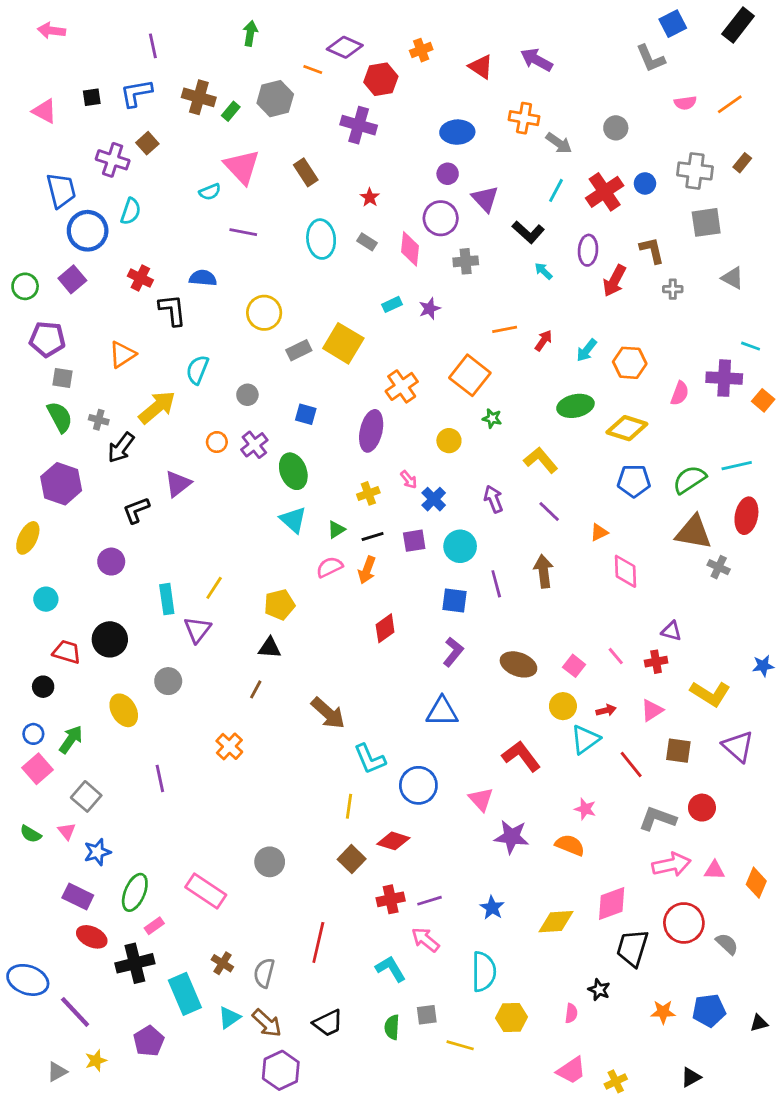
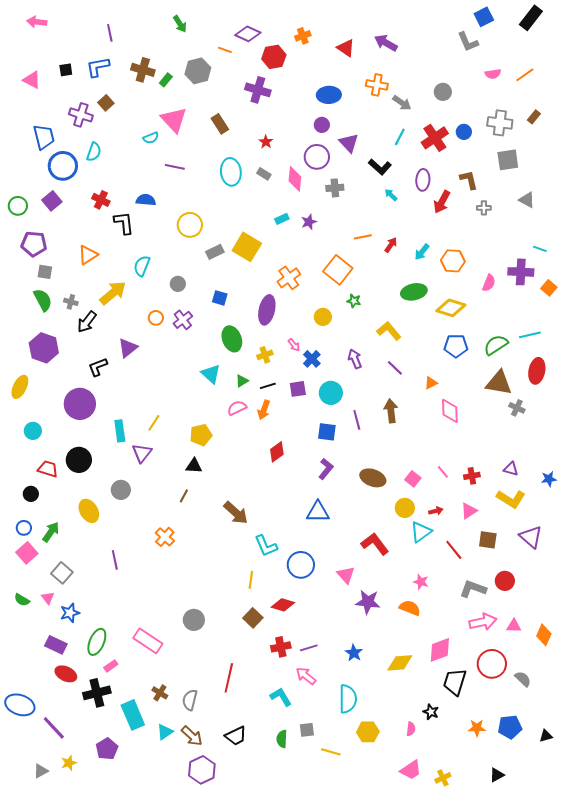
green arrow: (250, 33) -> (180, 24), turned 138
green ellipse: (293, 471) -> (232, 339), moved
purple circle: (111, 562) -> (80, 404), size x1.6
purple triangle: (671, 631) -> (511, 469), moved

